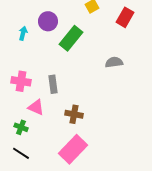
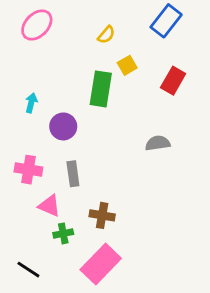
purple circle: (48, 21) -> (63, 126), moved
green rectangle: (71, 38) -> (101, 89), moved, turned -30
green cross: (21, 127) -> (63, 233), moved, turned -32

